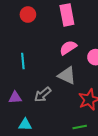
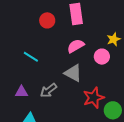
red circle: (28, 15) -> (47, 20), moved
cyan line: (23, 61) -> (31, 57), turned -56

